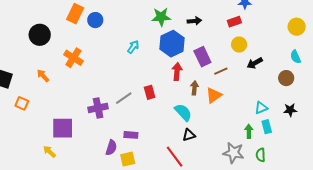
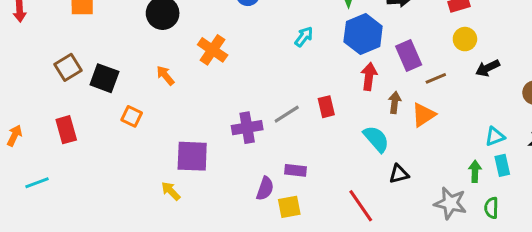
black triangle: (189, 135) -> (399, 174), moved

